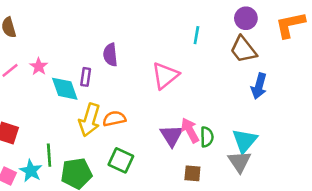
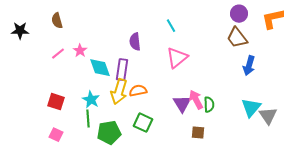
cyan line: (196, 35) -> (171, 26), moved, turned -40
purple rectangle: (86, 77) -> (122, 70), moved, size x1.5
cyan triangle: (245, 141) -> (251, 108), moved
gray triangle: (239, 162) -> (268, 116), moved
cyan star: (31, 171) -> (91, 100), moved

